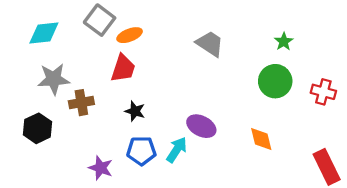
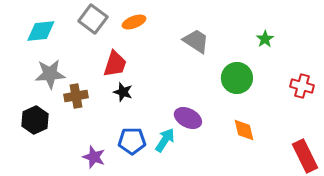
orange ellipse: (130, 35) -> (134, 22), moved
green circle: (275, 81) -> (237, 78), moved
black star: (135, 111) -> (123, 92), moved

